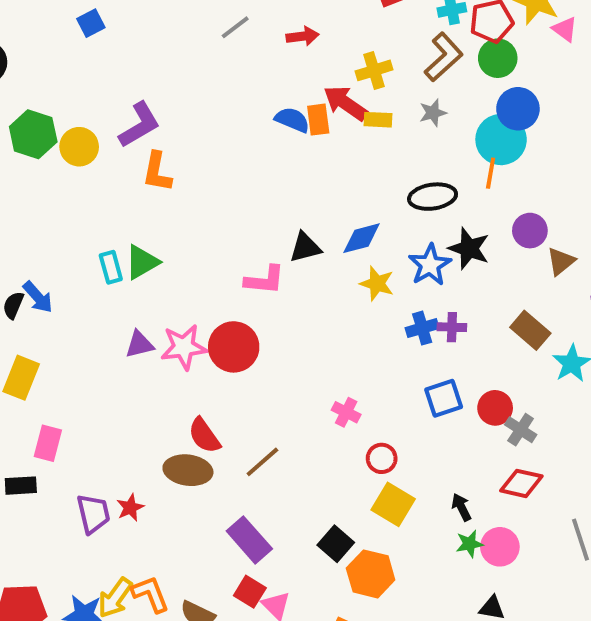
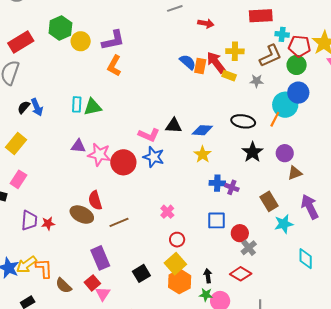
blue star: (430, 265) -> (154, 157), moved, turned 30
orange hexagon: (371, 574) -> (180, 281), moved

